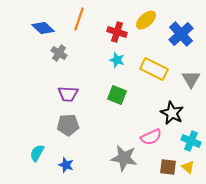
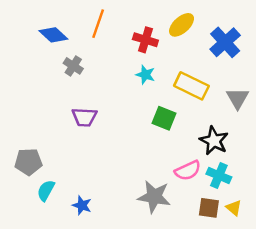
green square: (117, 95) -> (164, 118), moved
gray pentagon: (68, 125) -> (28, 162), moved
cyan cross: (191, 141) -> (219, 175), moved

